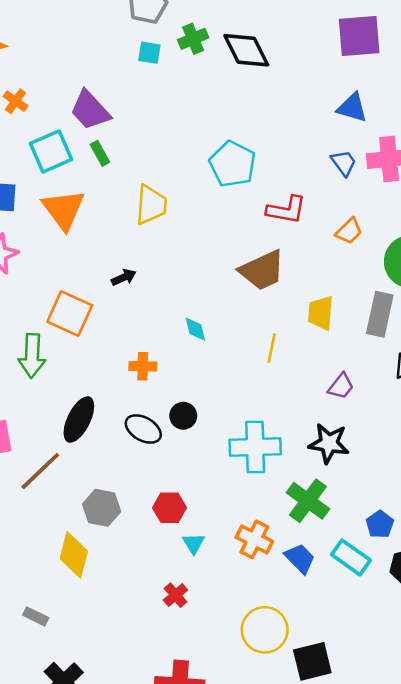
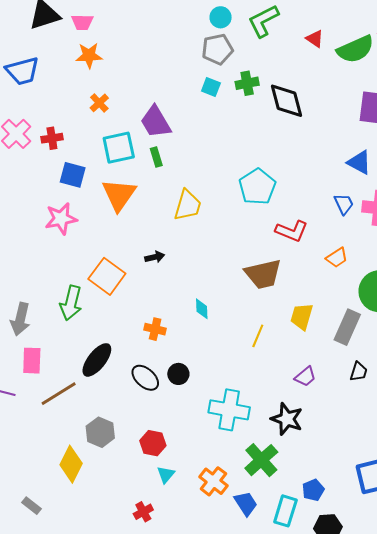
cyan rectangle: (351, 557) -> (285, 511), turned 60

